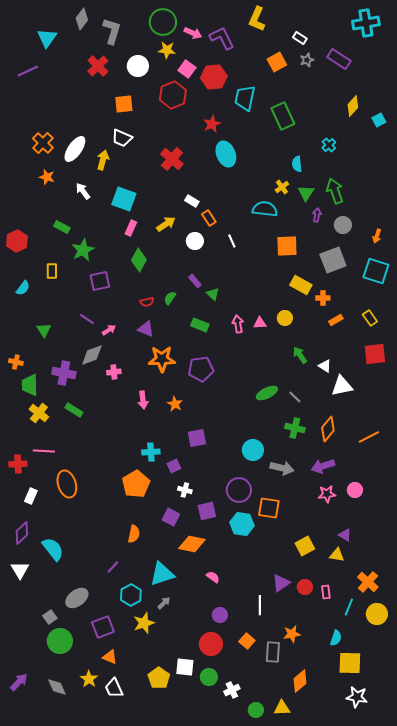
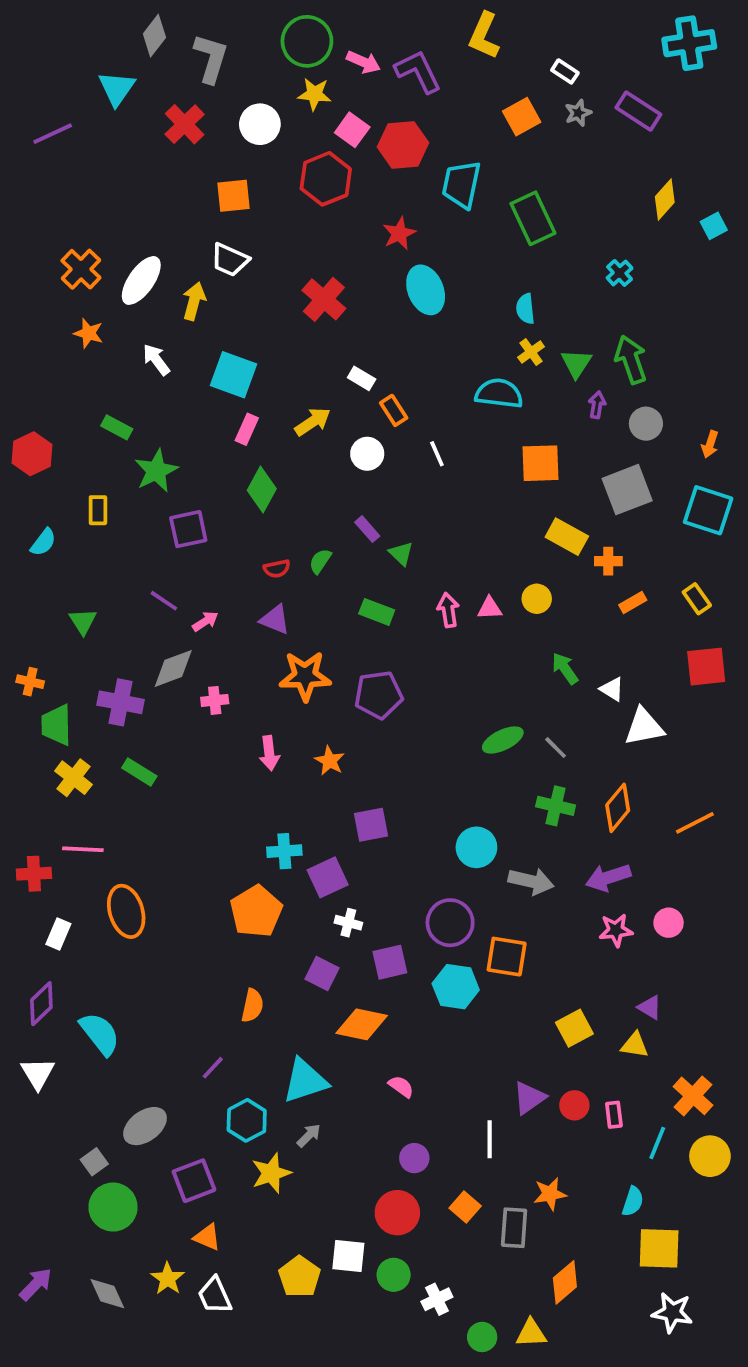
cyan triangle: (47, 38) -> (117, 88), moved
cyan semicircle: (297, 164) -> (525, 309), moved
purple square: (174, 466) -> (328, 877), size x1.5

